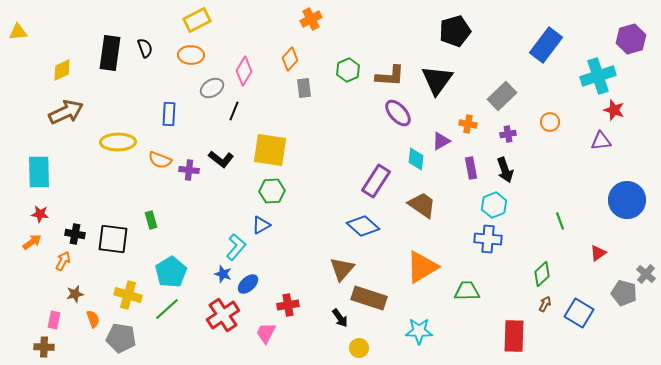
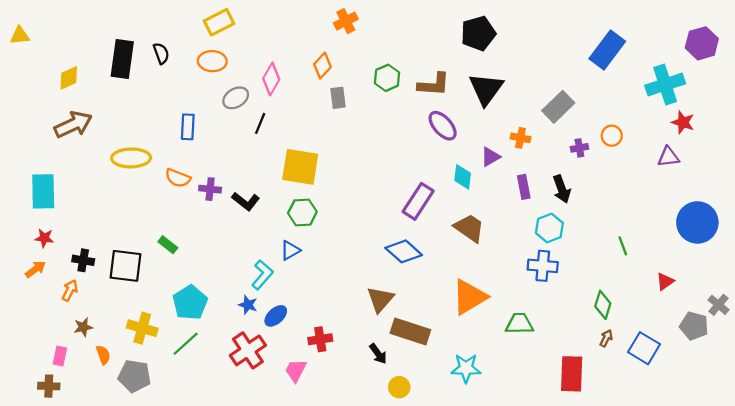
black pentagon: (455, 31) -> (478, 33), moved
purple cross: (508, 134) -> (579, 148), moved
black L-shape: (221, 159) -> (246, 201), moved
green rectangle: (151, 220) -> (168, 245), turned -36
green diamond: (542, 274) -> (603, 305), turned -30

